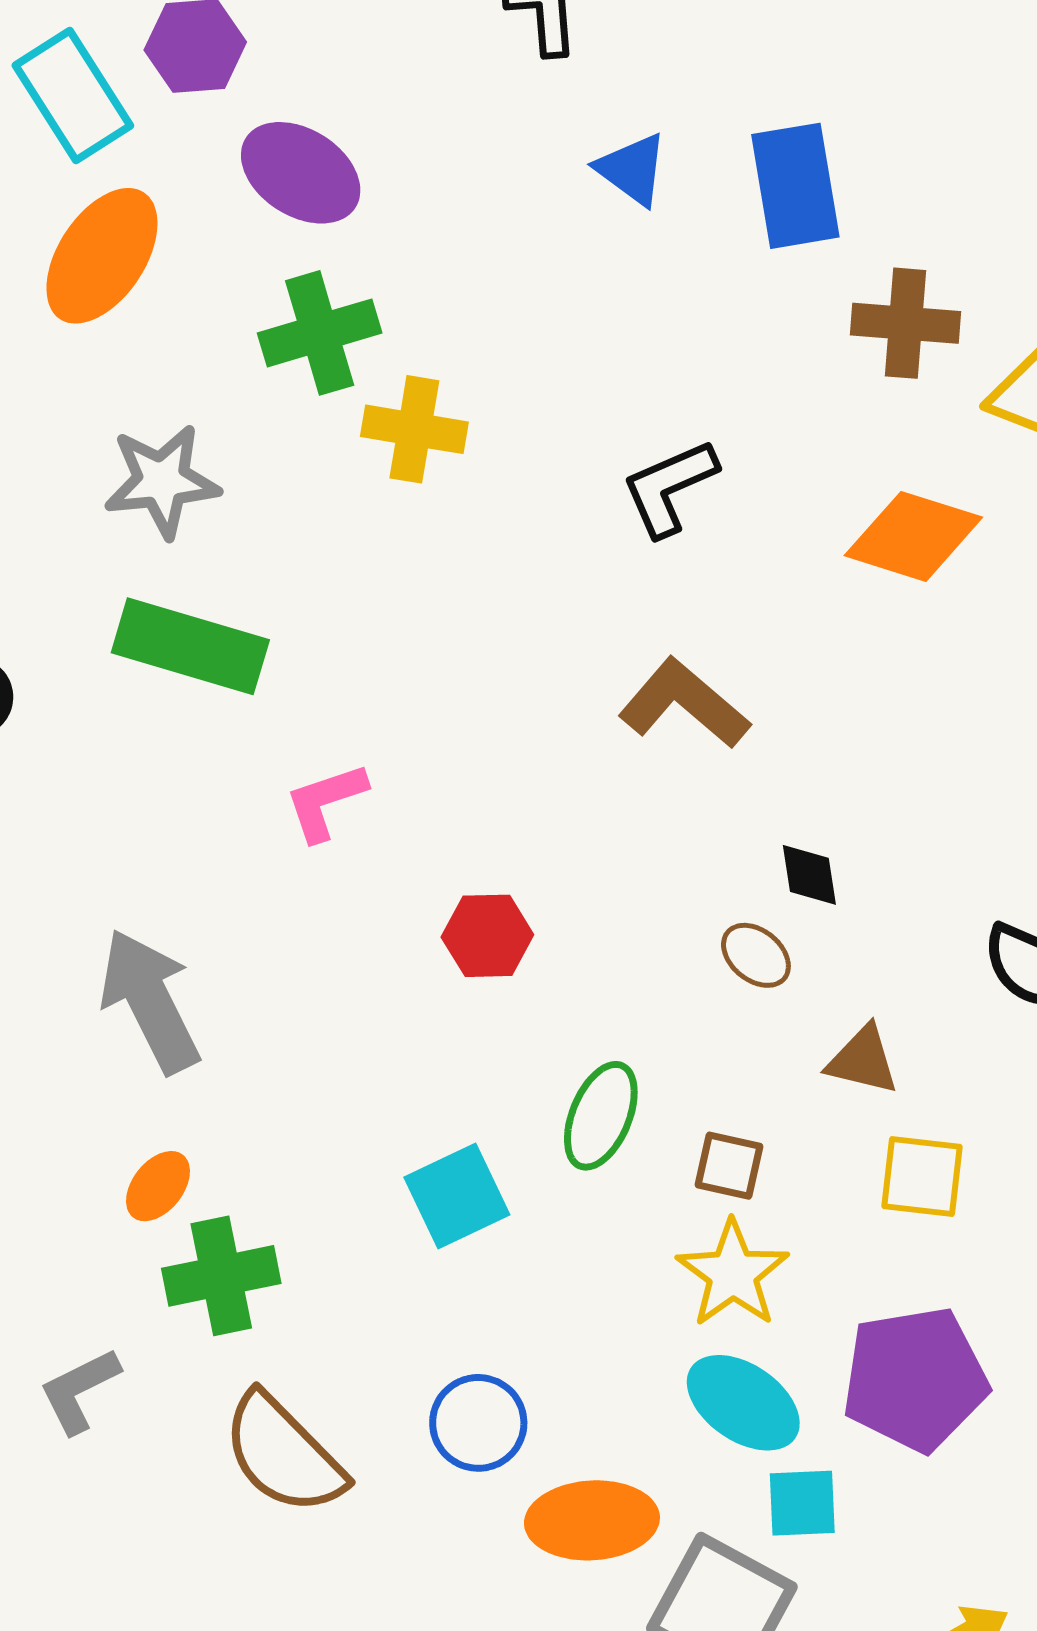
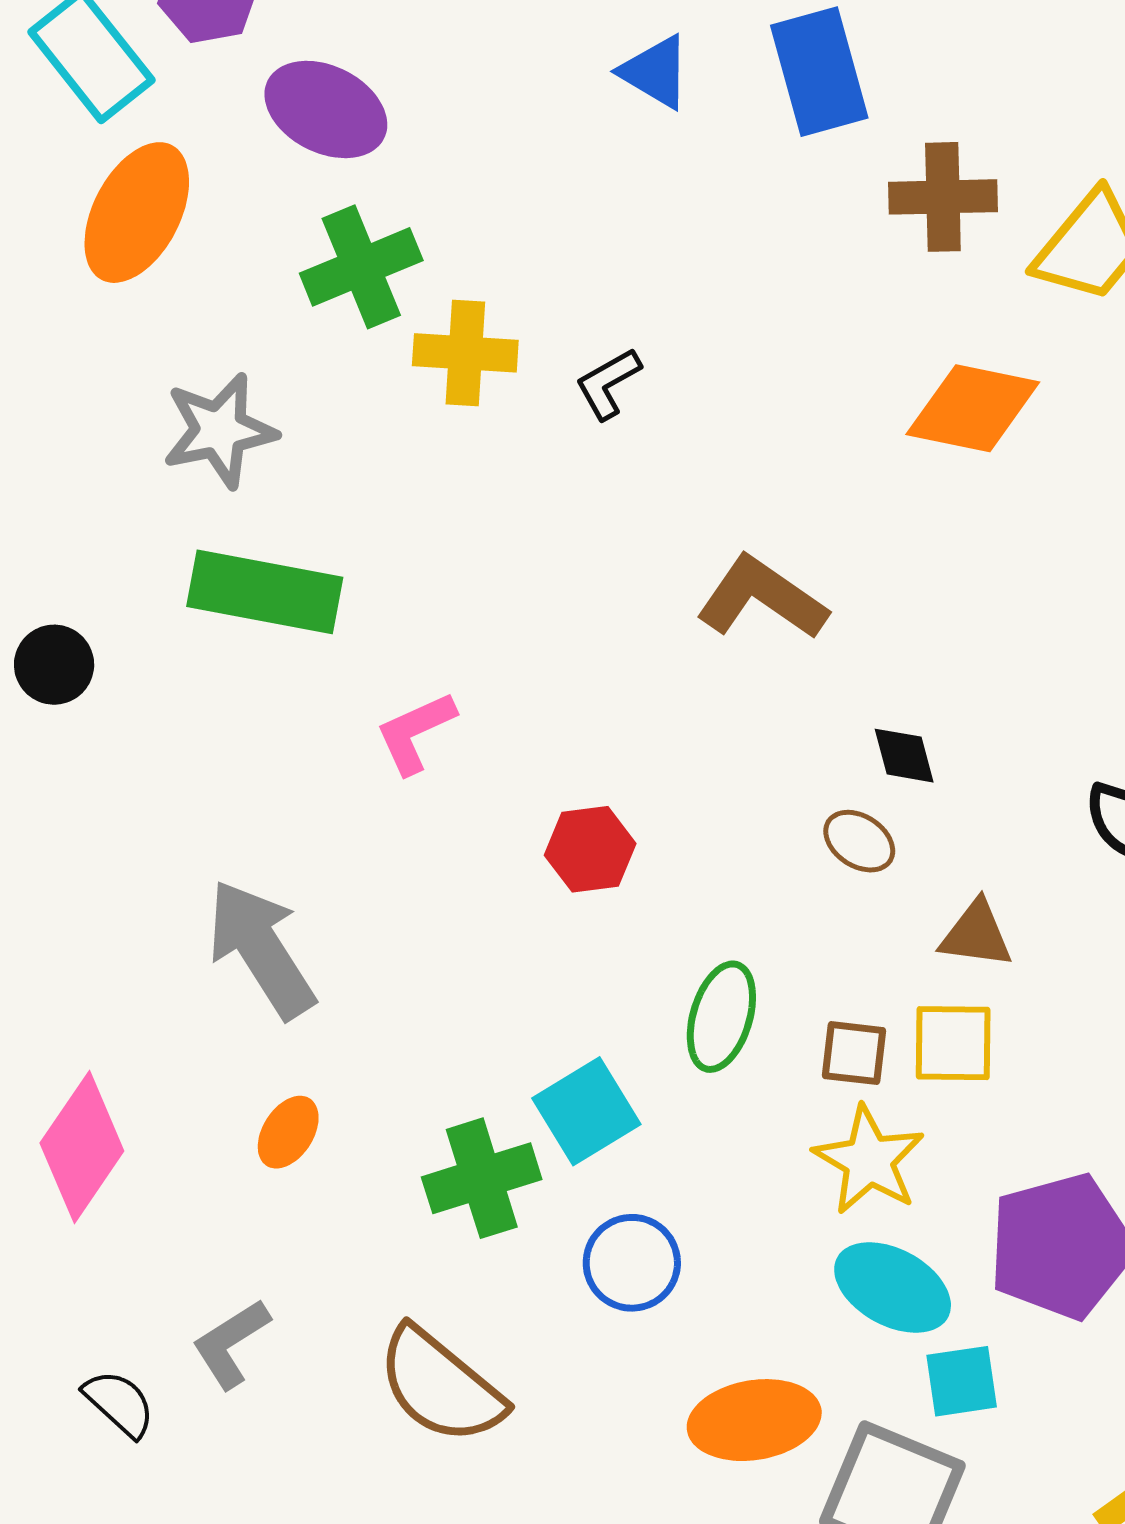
black L-shape: (669, 488) -> (608, 383), moved, size x0.7
yellow square: (922, 1177) -> (953, 1043), moved
green cross: (221, 1276) -> (482, 1178), moved
blue circle: (478, 1423) -> (632, 1263), moved

